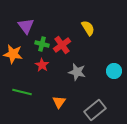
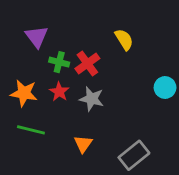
orange star: (13, 54) -> (24, 93), moved
cyan circle: (114, 71) -> (165, 88), moved
gray star: (77, 72) -> (92, 99), moved

